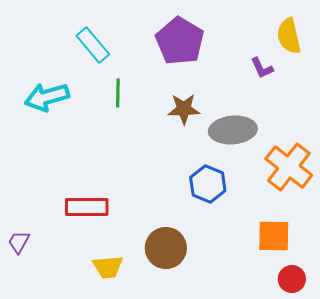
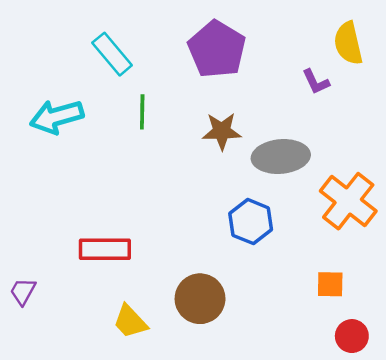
orange square: (274, 236) -> (330, 284), size x0.7
yellow trapezoid: (108, 267) -> (130, 322), turned 52

